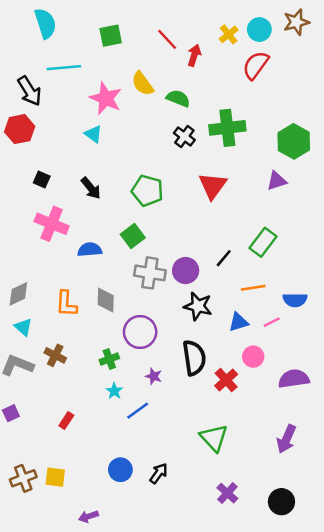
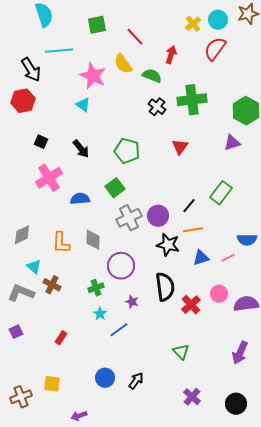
red line: (167, 39) -> (135, 37), moved
red arrow: (194, 55) -> (171, 55), moved
red triangle: (213, 186) -> (180, 147), size x0.7
pink cross: (52, 224) -> (49, 178), turned 36
gray cross: (150, 273) -> (129, 218), turned -35
orange line: (253, 288) -> (193, 230), moved
cyan triangle: (23, 327) -> (34, 267), moved
pink circle: (253, 357) -> (219, 294), moved
green triangle: (214, 438) -> (181, 352), size x0.7
brown cross: (23, 478) -> (21, 397), moved

